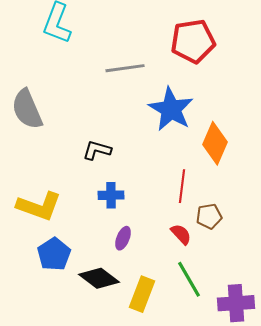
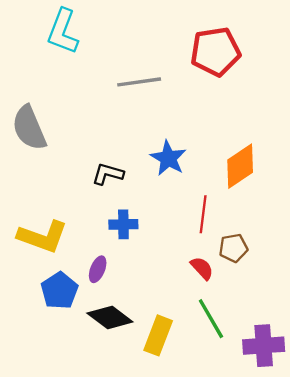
blue star: (171, 109) -> (168, 158), moved, size x0.7
orange diamond: (215, 143) -> (240, 166), turned 33
purple ellipse: (123, 238) -> (98, 269), moved

